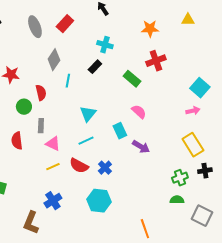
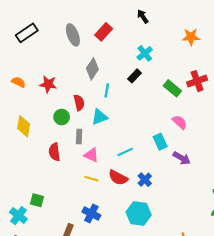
cyan cross: (105, 45) -> (145, 53), turned 35
red cross: (156, 61) -> (197, 81), moved
cyan triangle: (88, 114) -> (100, 117), moved, turned 30
yellow line: (53, 167) -> (91, 179), turned 40
blue cross: (53, 201) -> (91, 213), turned -30

